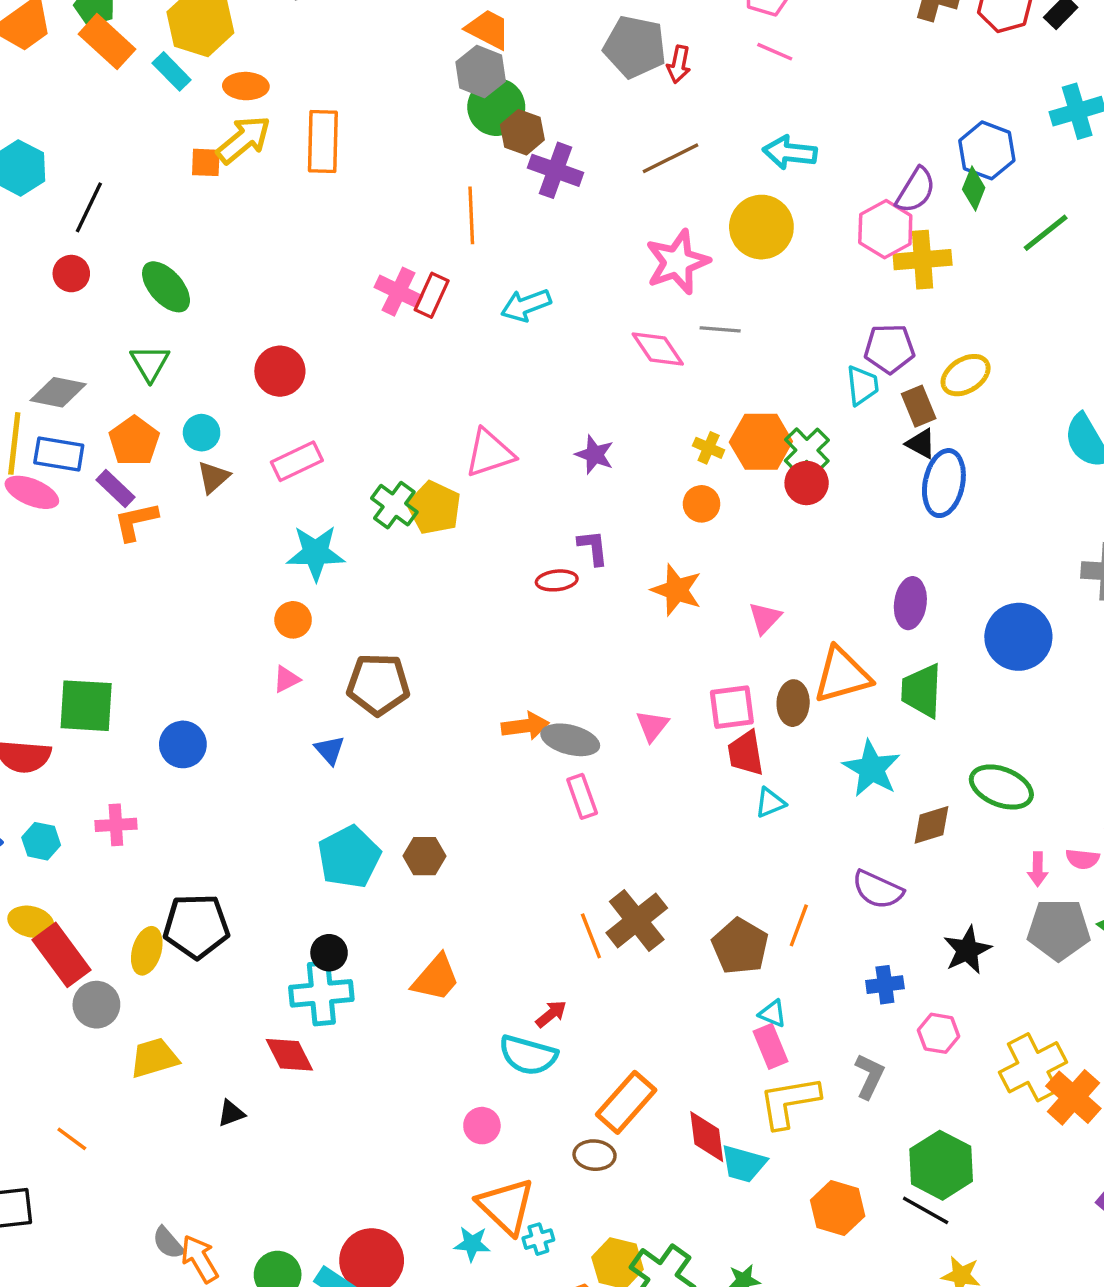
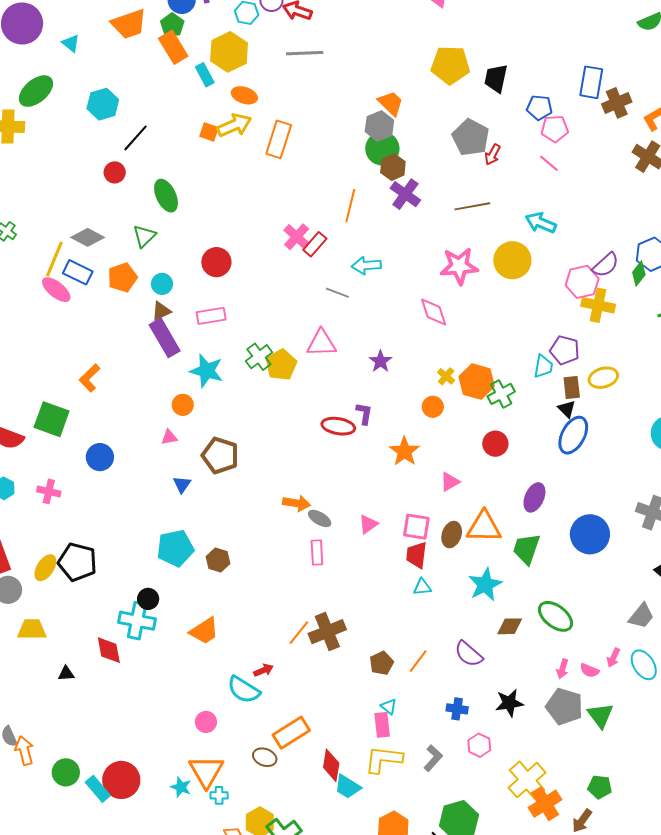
gray line: (720, 329) -> (337, 293), moved
red circle: (807, 483) -> (495, 444), moved
purple rectangle: (115, 488) -> (165, 338), moved, size x1.6
orange L-shape: (136, 521) -> (90, 378), moved, turned -48
red ellipse: (557, 580) -> (338, 426), size x1.4
gray ellipse: (570, 740) -> (320, 518), size x0.7
orange line: (591, 936) -> (299, 633), turned 44
brown pentagon: (740, 946) -> (382, 663), size x0.7
yellow cross: (1033, 1067) -> (527, 780), turned -30

